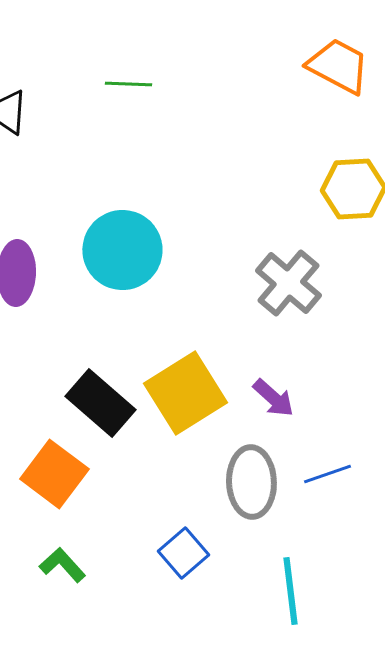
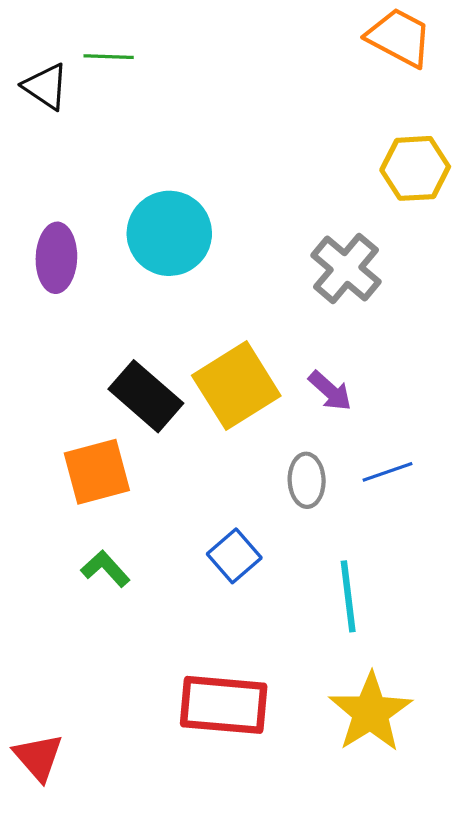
green line: (128, 84) -> (109, 57), moved
orange square: (54, 474) -> (97, 472), turned 38
gray ellipse: (251, 482) -> (307, 480), size x0.7

